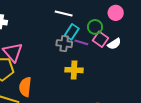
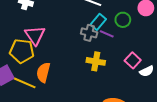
pink square: (100, 39) -> (133, 60), moved
white semicircle: (114, 44) -> (147, 71), moved

